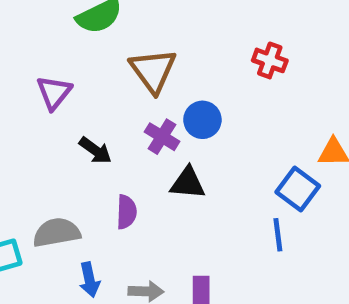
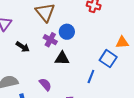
purple semicircle: (126, 212) -> (45, 84), moved, turned -40
blue line: (278, 235) -> (91, 76), moved, turned 32

